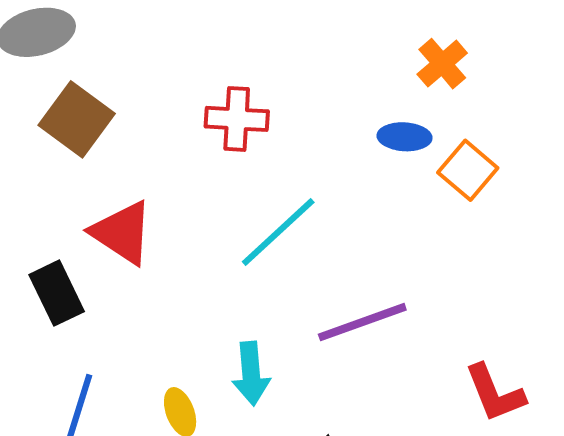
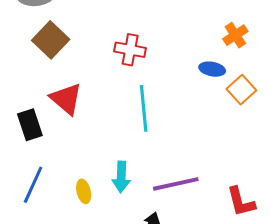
cyan line: (278, 232) -> (144, 108), turned -60
purple line: (362, 322) -> (176, 184), moved

